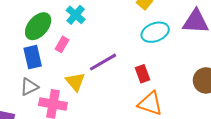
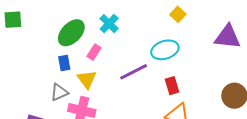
cyan ellipse: (155, 32) -> (165, 50), moved
blue rectangle: (33, 57) -> (64, 63), size x0.7
yellow triangle: (75, 82) -> (87, 79), moved

